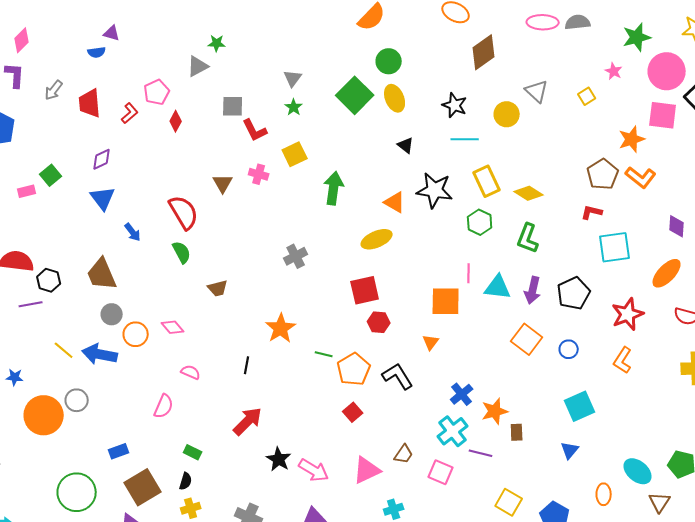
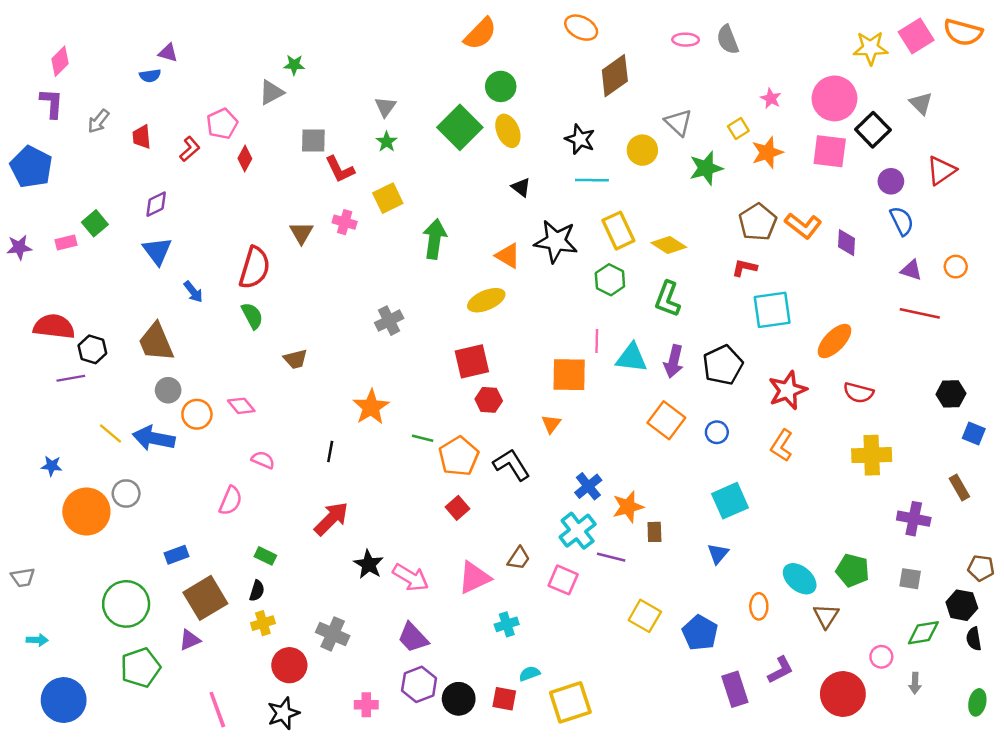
pink ellipse: (543, 22) -> (686, 40), size x0.7
gray semicircle: (578, 22) -> (728, 40), turned -105
green star: (637, 37) -> (706, 168), moved
red trapezoid: (90, 103) -> (142, 137), size x0.7
orange star: (632, 139) -> (767, 152), moved
red semicircle: (184, 212) -> (255, 268), turned 48
purple diamond: (677, 226) -> (846, 243), moved

